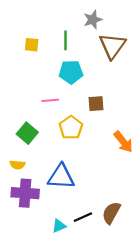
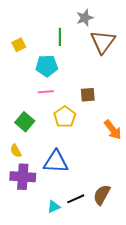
yellow square: (32, 45) -> (19, 45), moved, turned -32
cyan pentagon: (71, 72) -> (47, 66), moved
yellow semicircle: (17, 165) -> (16, 151), turned 56

